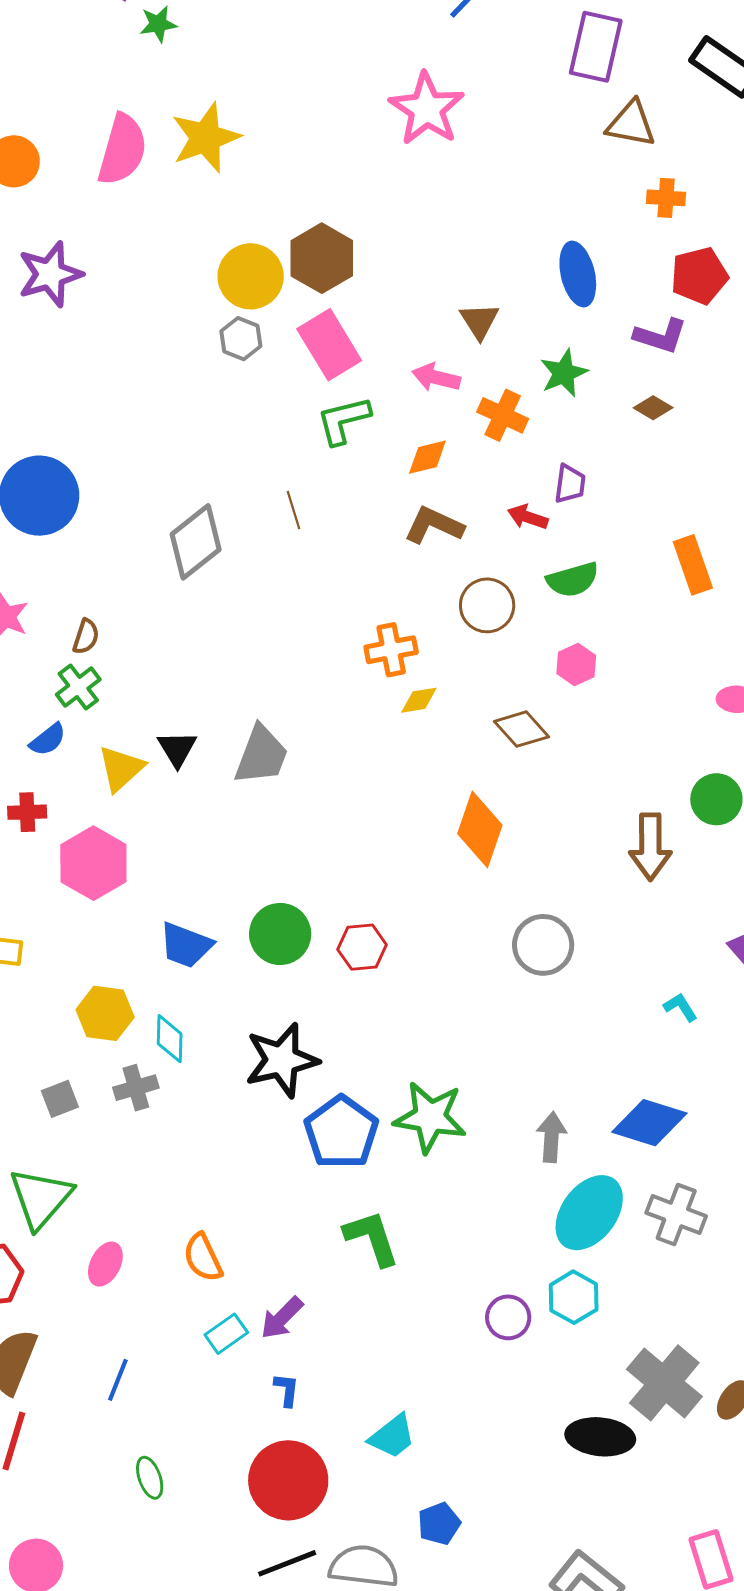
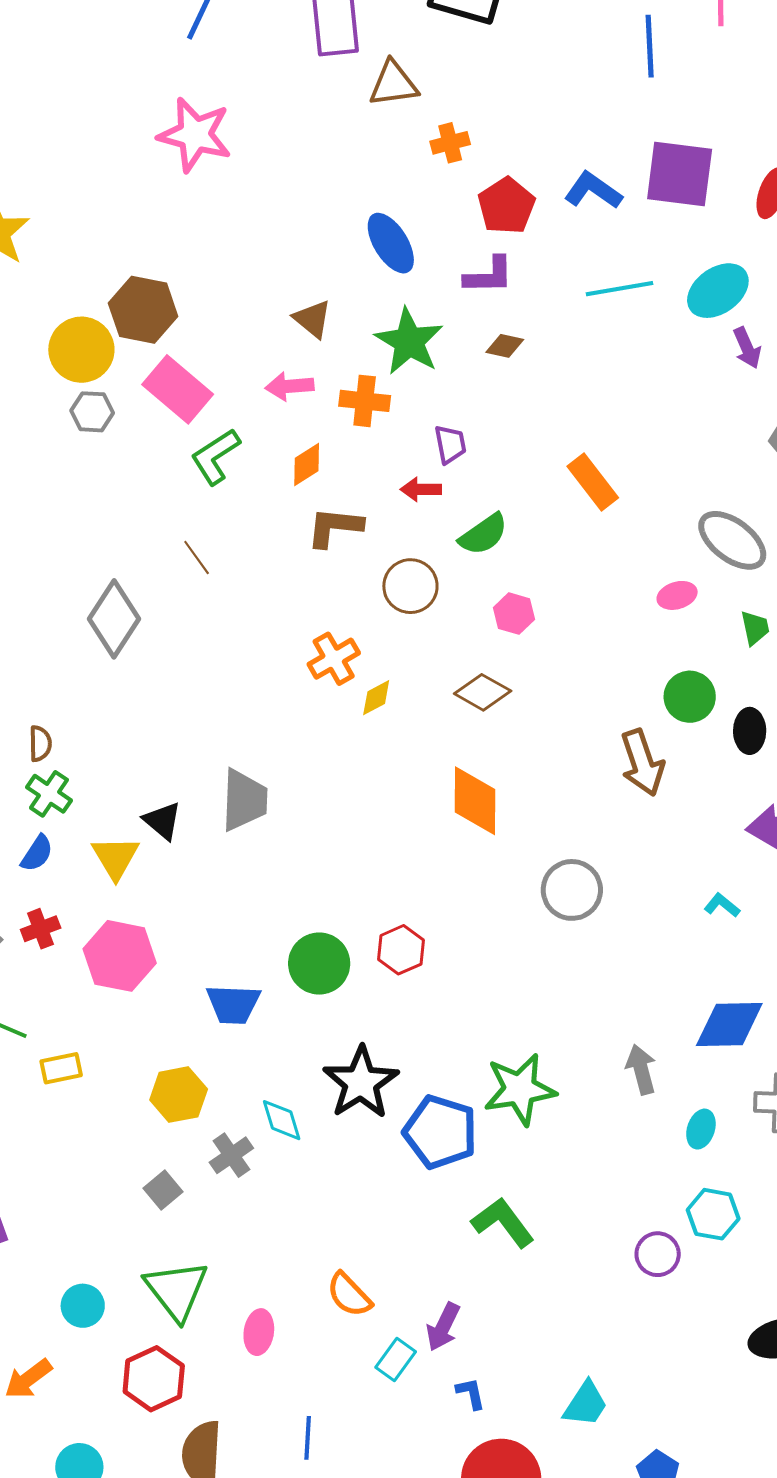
green star: (564, 373) -> (409, 341), size x1.4
cyan diamond: (170, 1039) -> (282, 1120), moved
cyan ellipse: (589, 1213) -> (701, 1129), size x0.5

